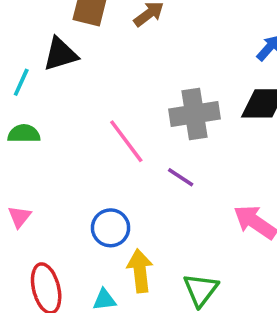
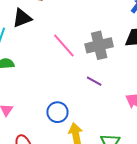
pink line: (126, 141) -> (64, 45), moved

